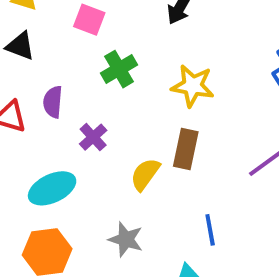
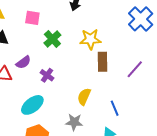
purple semicircle: (53, 102) -> (23, 62), turned -119
brown rectangle: (186, 149) -> (102, 62), moved
yellow semicircle: (145, 174) -> (84, 97), moved

